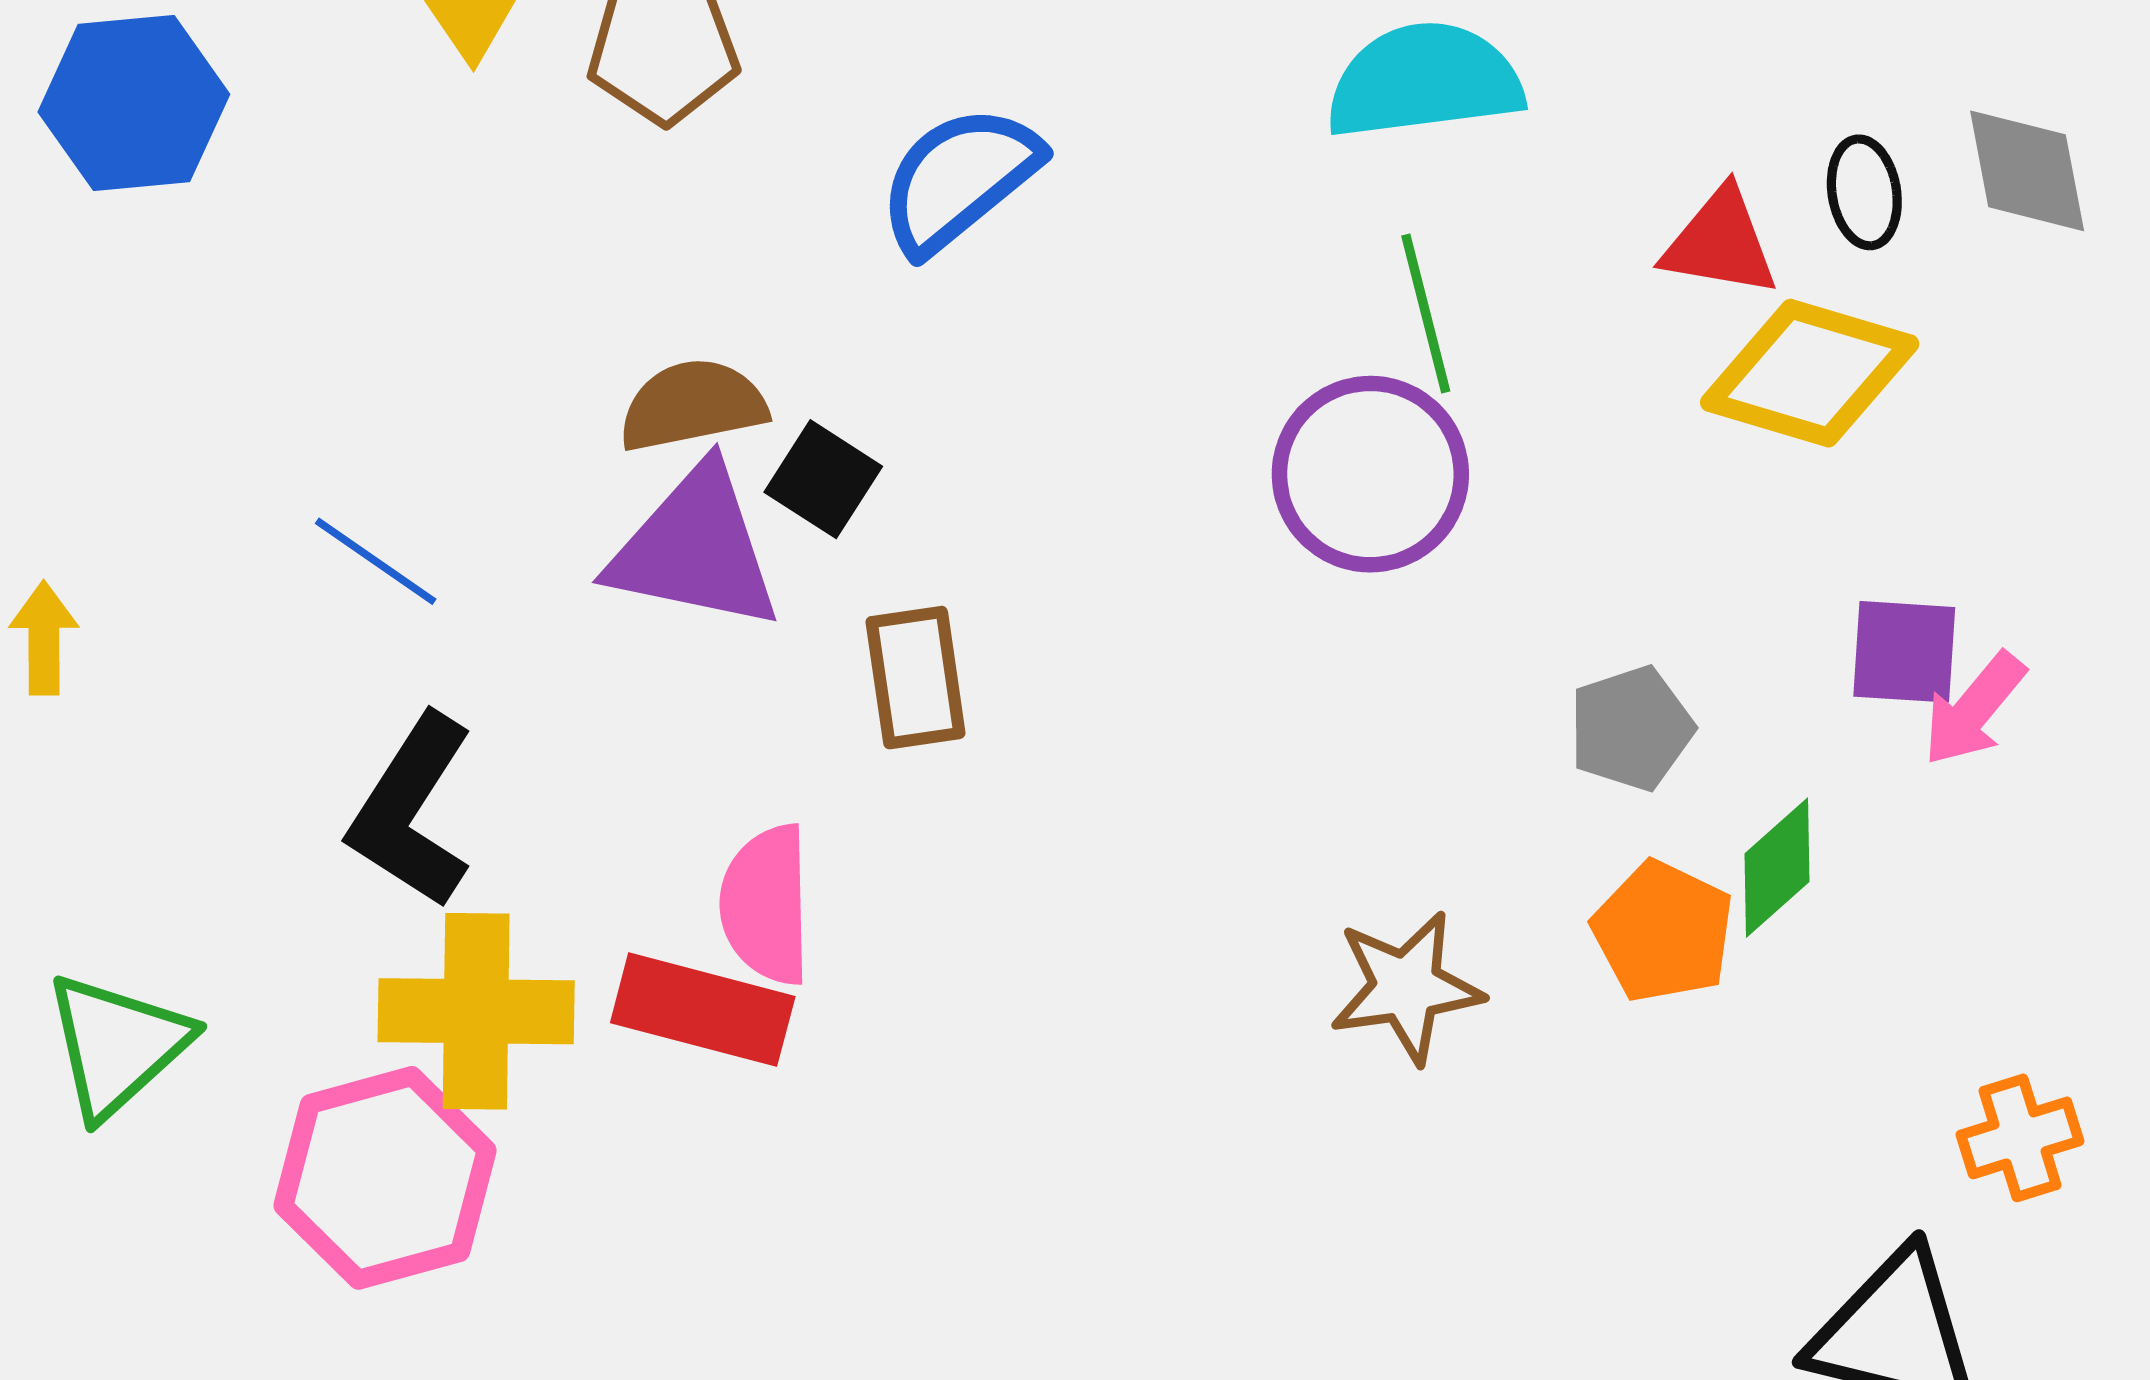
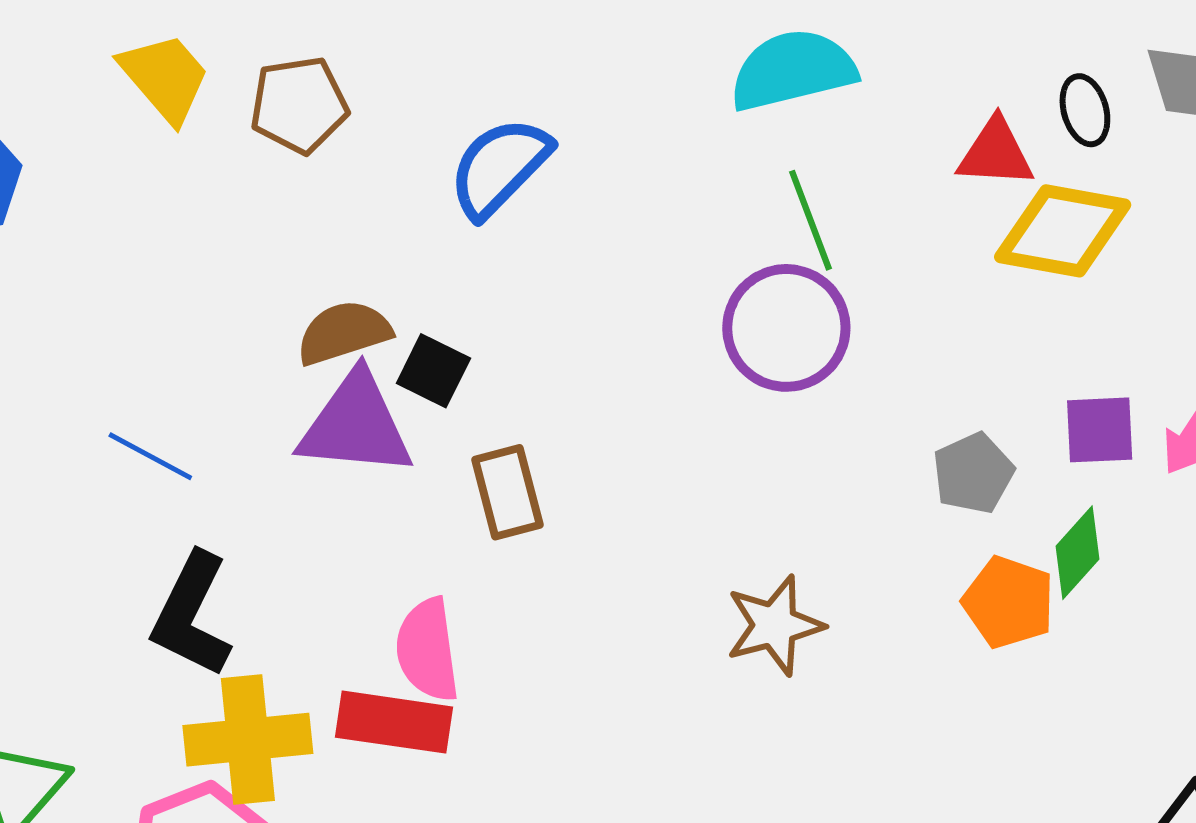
purple square: (1904, 652) -> (1100, 430), moved
brown star: (1406, 987) -> (775, 625), moved

